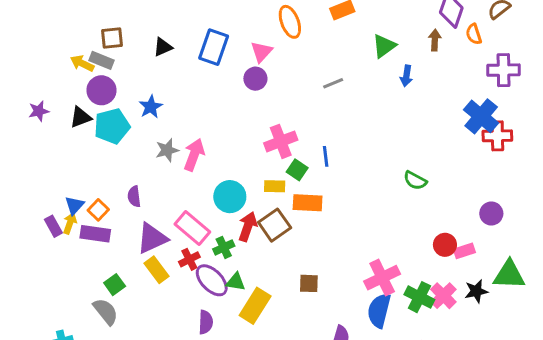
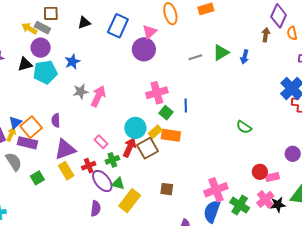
green triangle: (384, 46) -> (221, 53), moved
purple circle: (255, 79) -> (144, 49), size x1.5
yellow rectangle: (275, 186) -> (155, 132), moved, turned -48
cyan circle: (230, 197) -> (135, 128), moved
orange square: (98, 210) -> (31, 127), size x1.5
pink rectangle: (192, 228) -> (101, 142), moved, size x0.6
pink cross: (443, 296) -> (265, 199), moved
gray semicircle: (106, 311) -> (14, 162), moved

